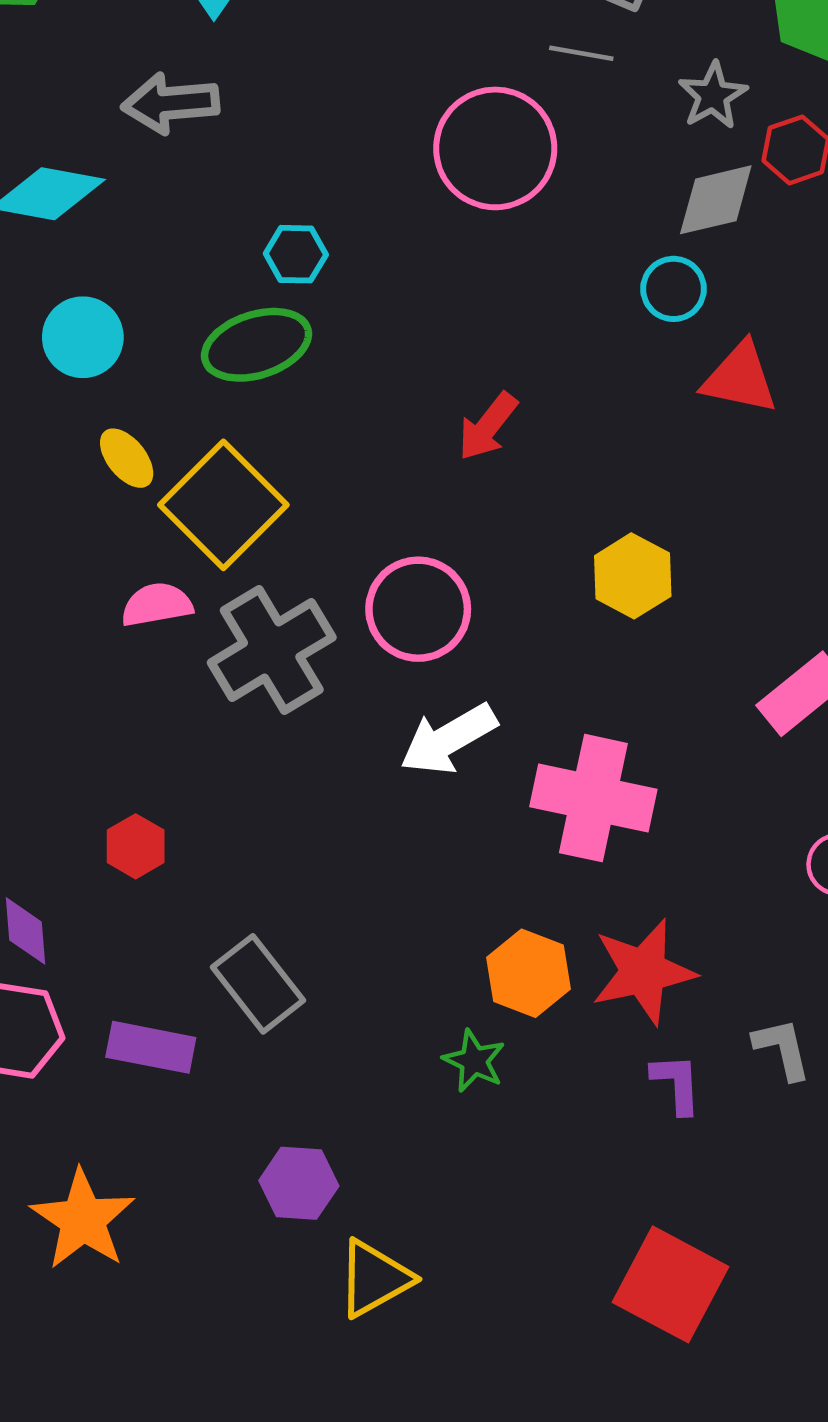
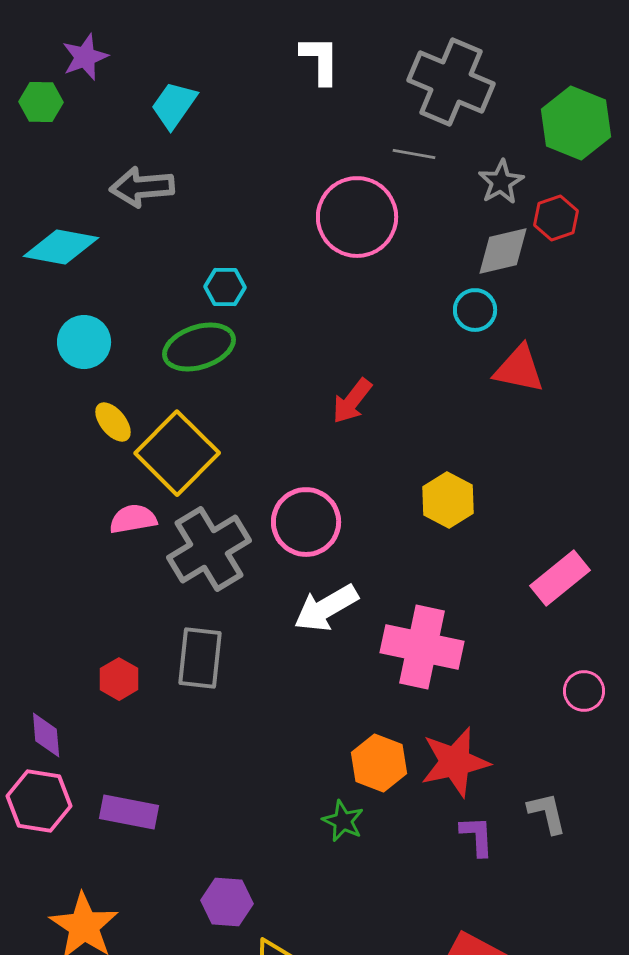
gray rectangle: (258, 984) -> (200, 658), moved, turned 44

